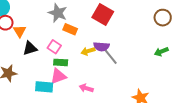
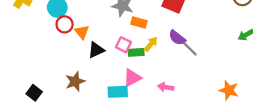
purple semicircle: (101, 47) -> (177, 38), turned 42
yellow arrow: (88, 51) -> (151, 44), moved, turned 152
green rectangle: (61, 62) -> (136, 52), moved

